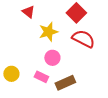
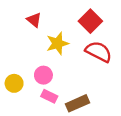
pink circle: (52, 58) -> (43, 75), moved
yellow circle: (11, 74) -> (14, 83), moved

